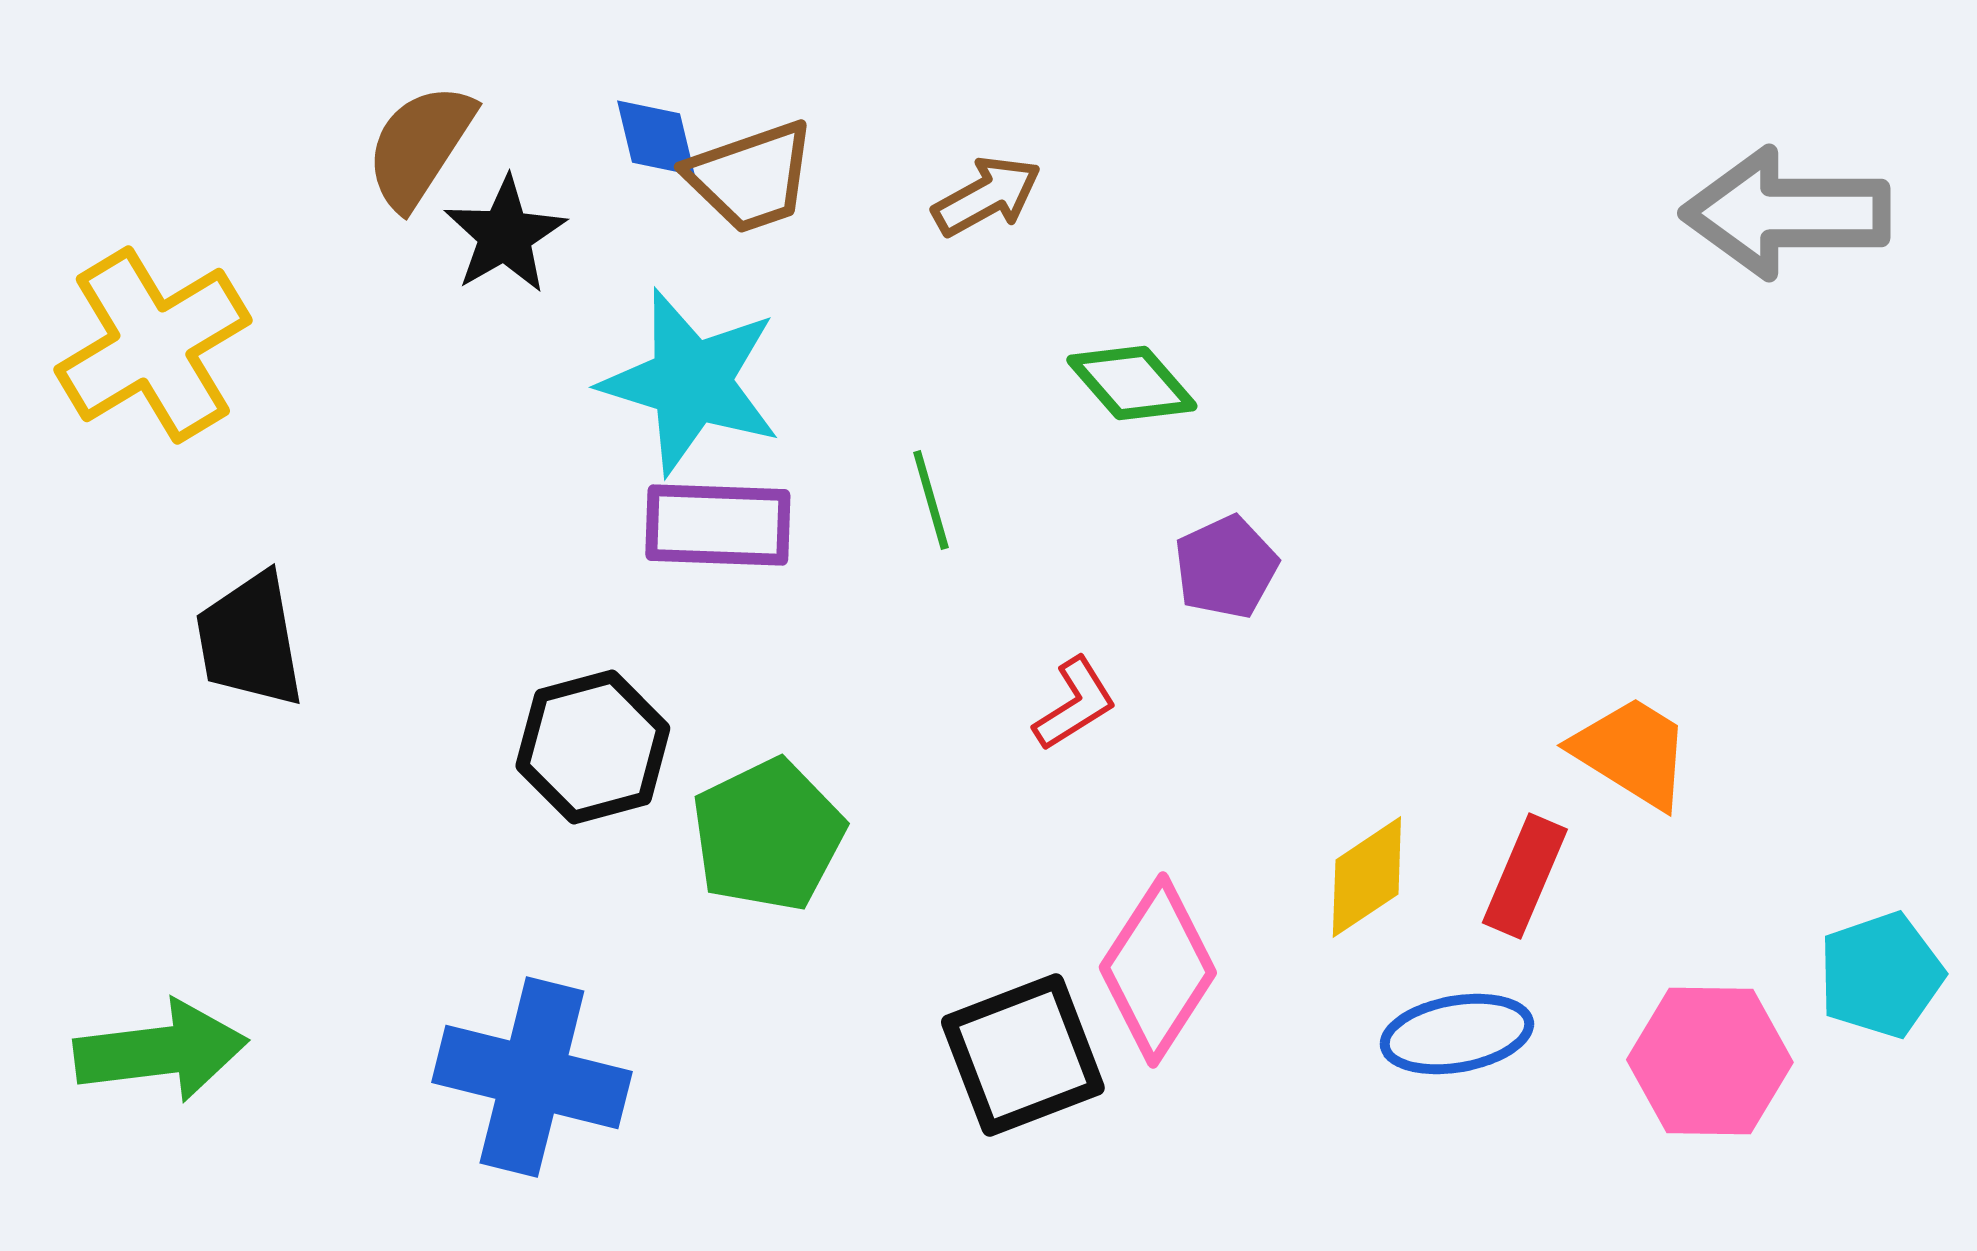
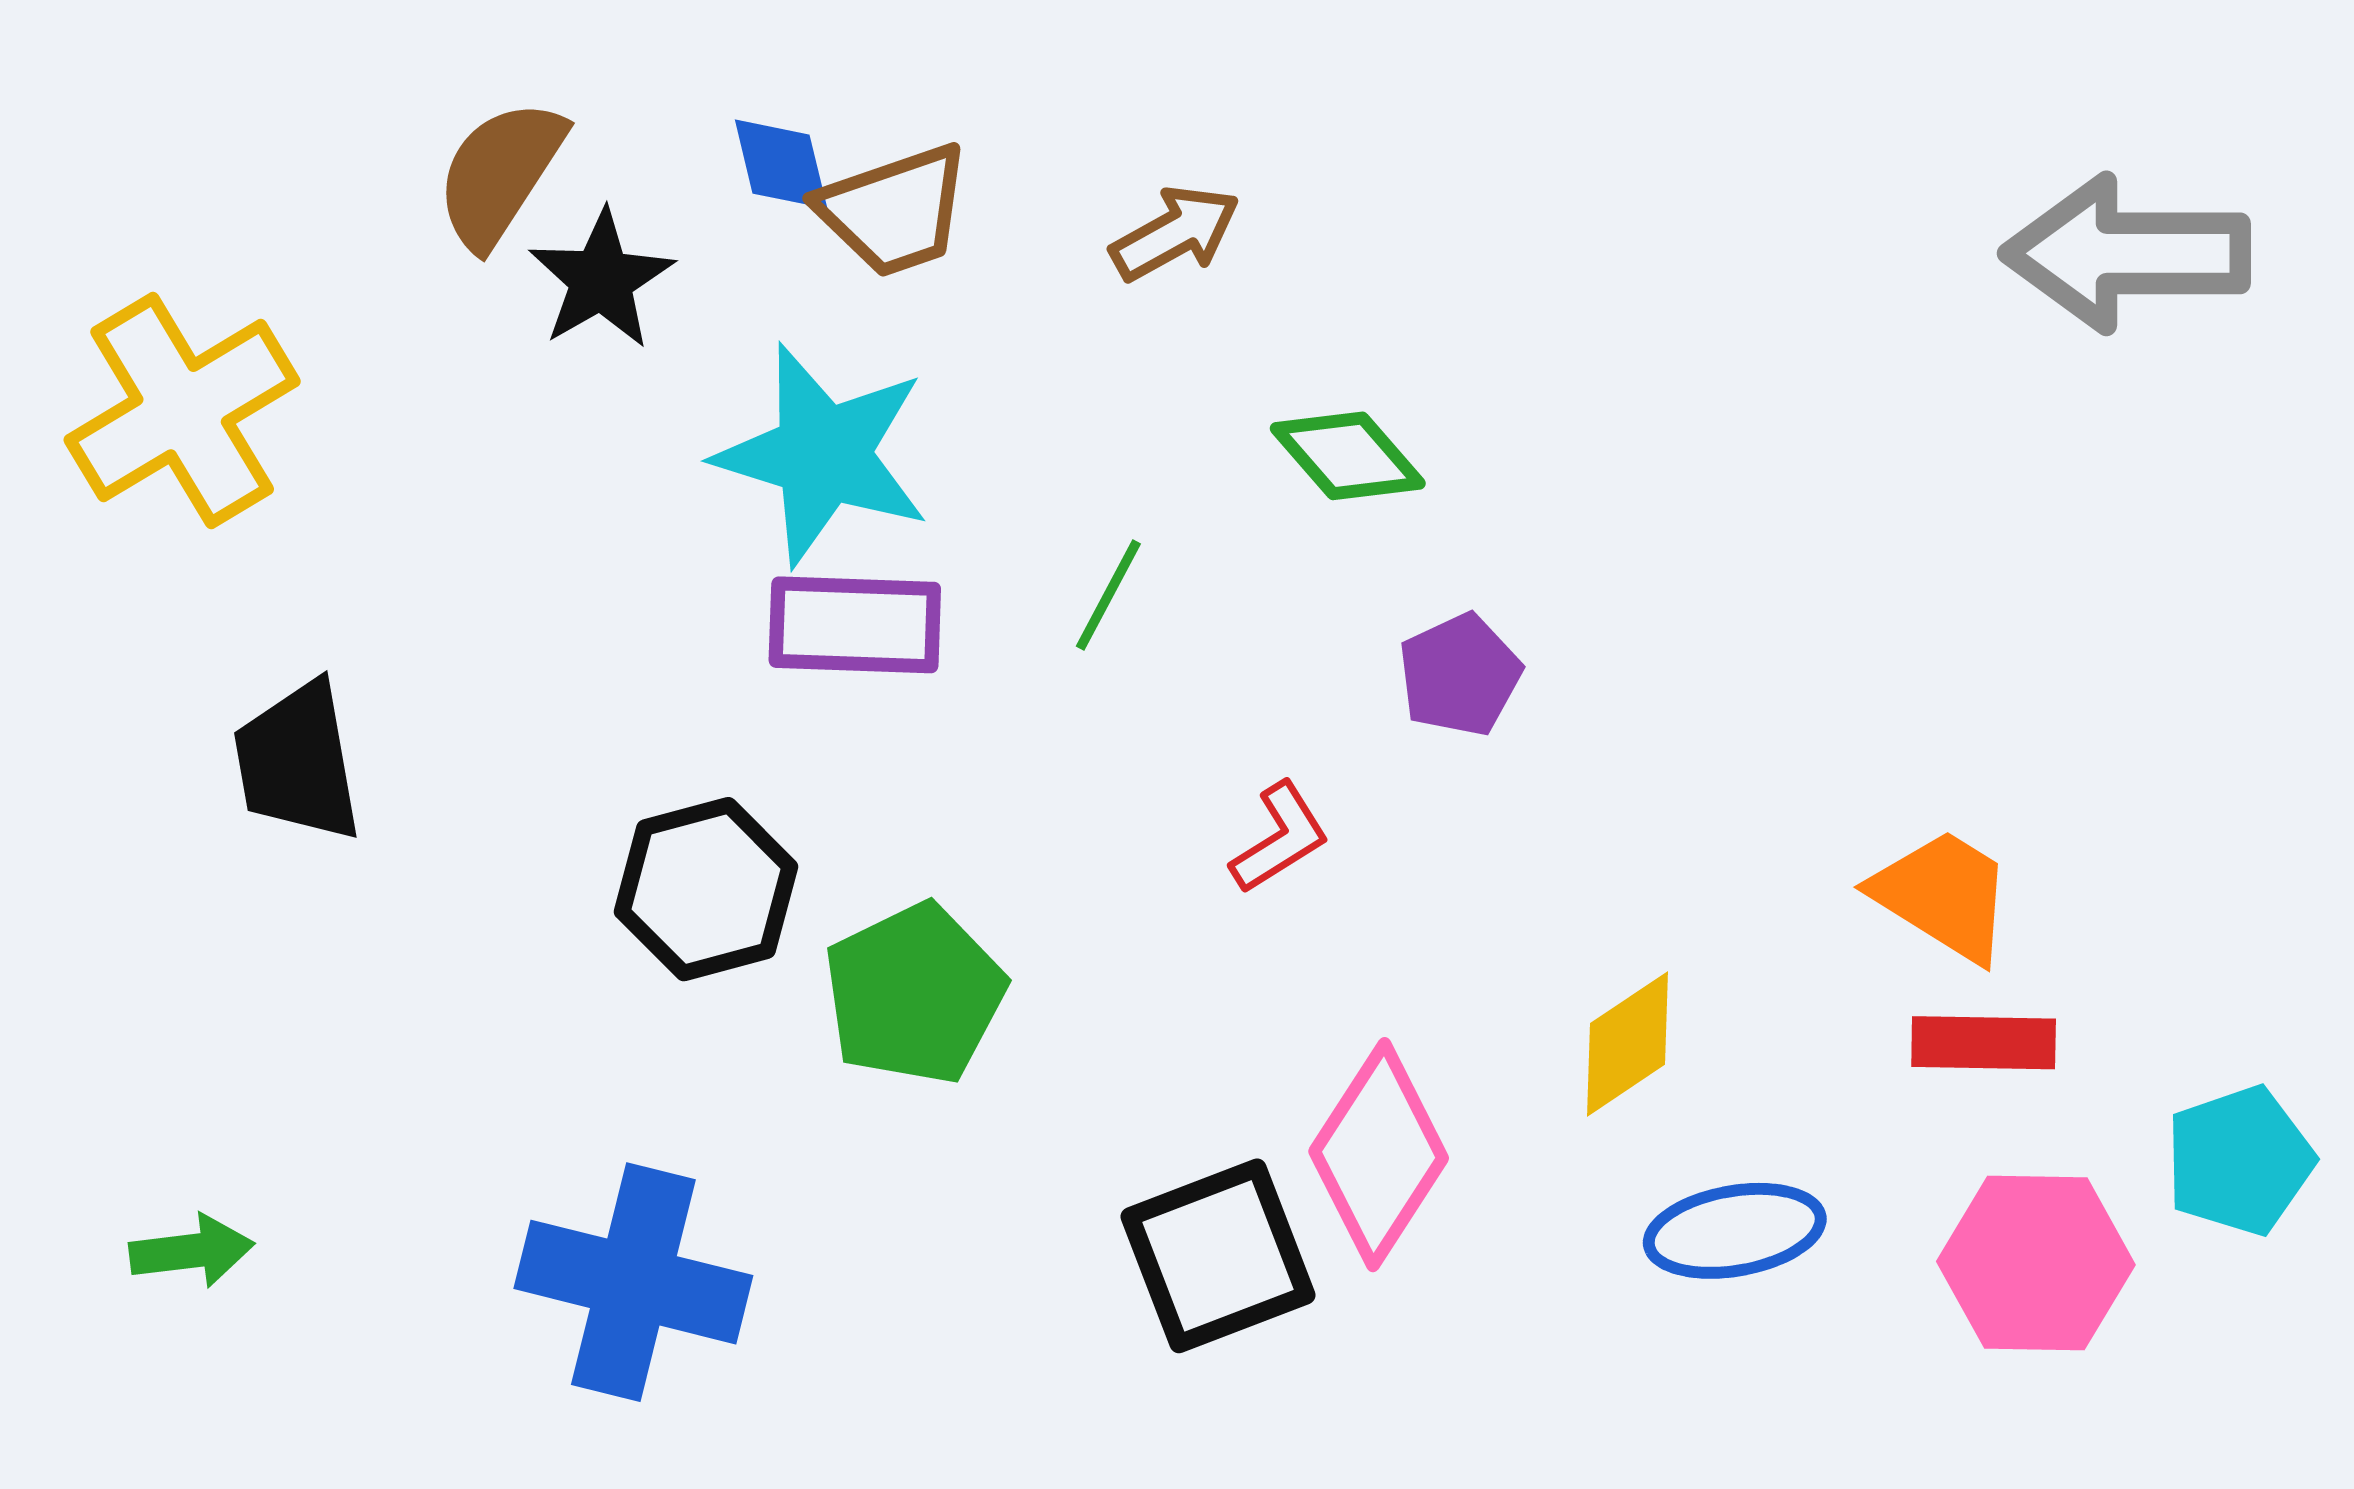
green line: (931, 500) -> (1108, 595), turned 44
red rectangle: (1525, 876) -> (1984, 1043), moved, turned 68
green arrow: (161, 1051) -> (192, 1251), size x0.6

